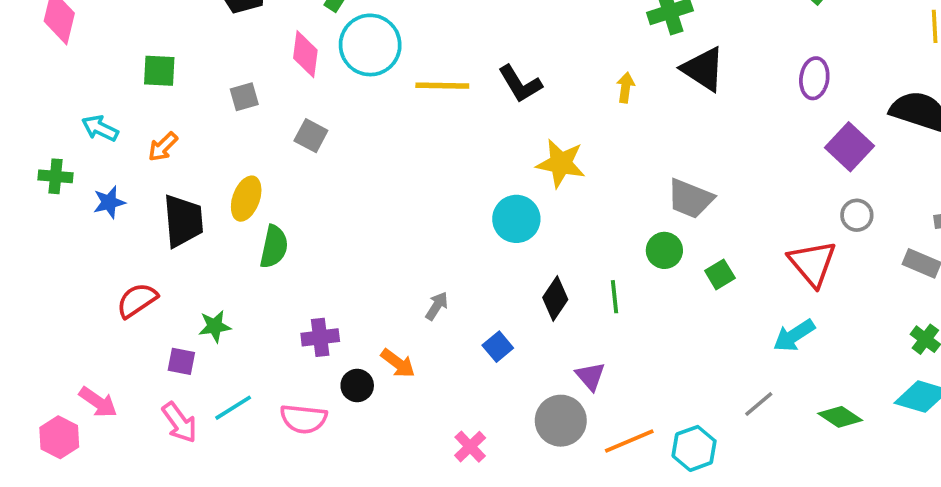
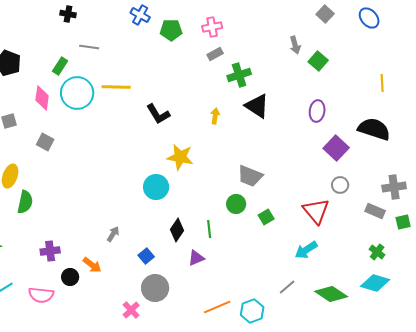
yellow line: (442, 86) -> (116, 87), moved
purple triangle: (590, 376) -> (196, 258), moved, turned 48
green diamond: (840, 417) -> (331, 294), size x1.4
gray circle: (561, 421) -> (155, 288), moved

